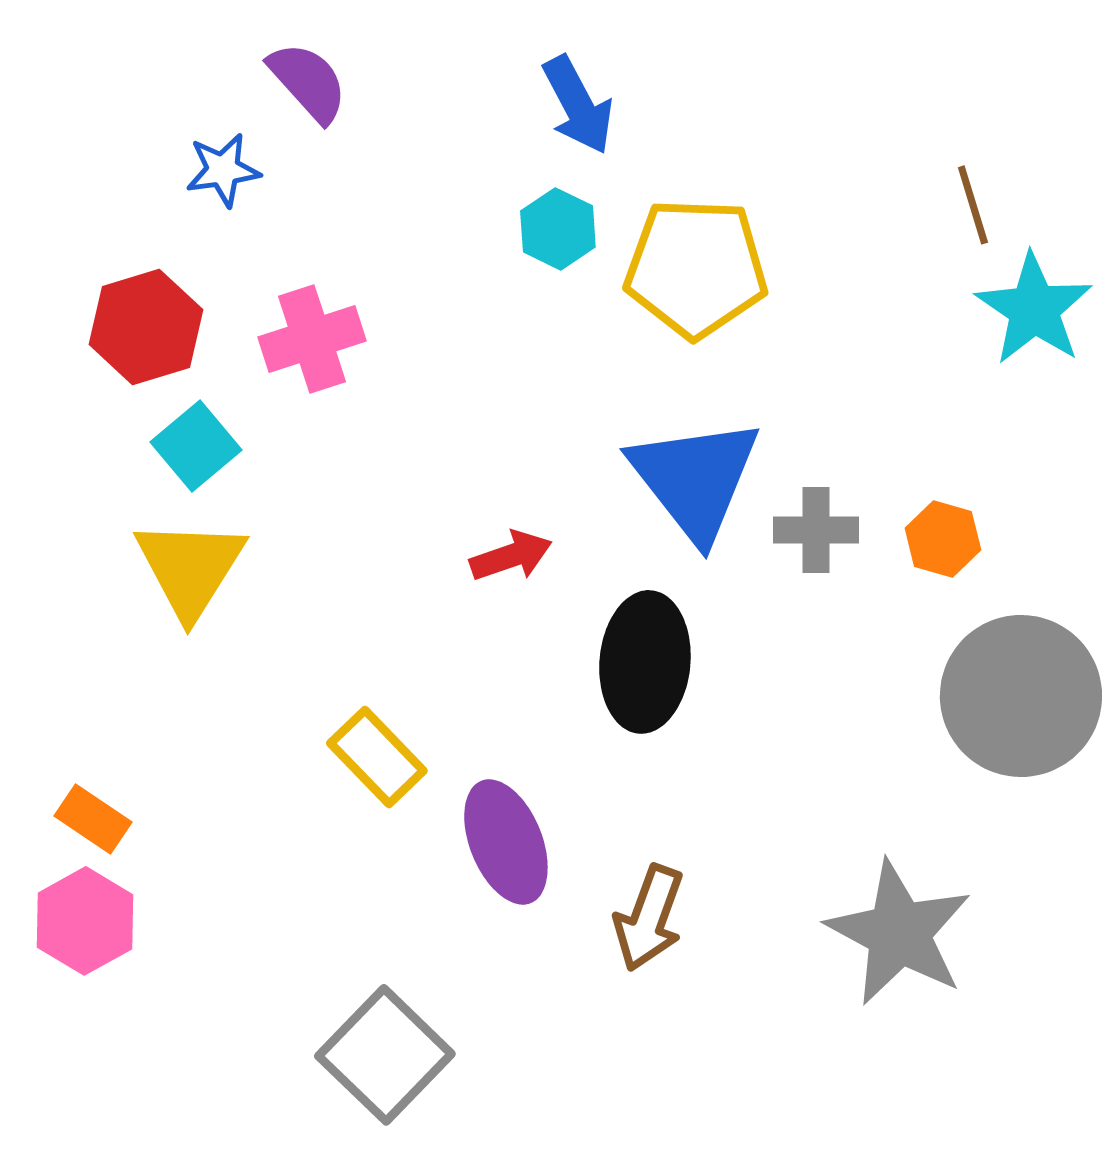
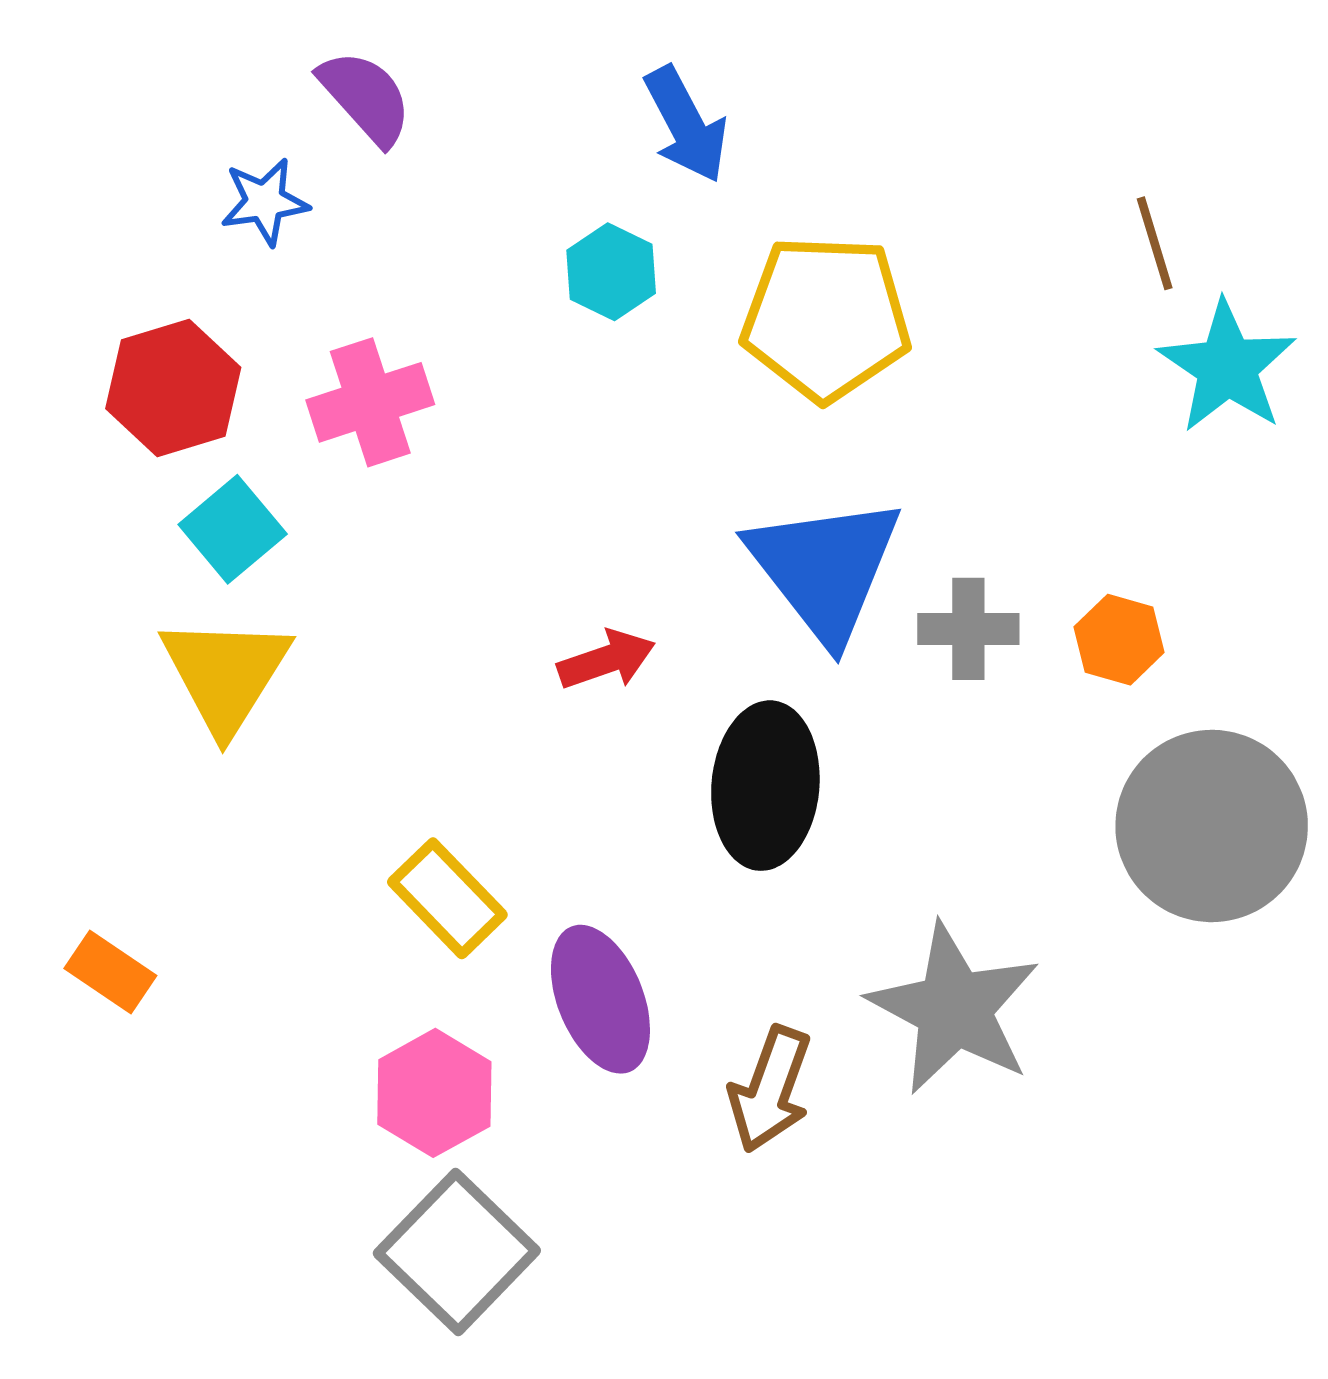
cyan hexagon: (558, 229) -> (611, 272), moved
pink hexagon: (85, 921) -> (434, 1093), moved
gray star: (899, 933) -> (954, 1009), moved

